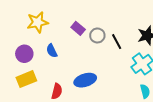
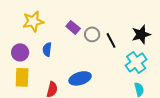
blue semicircle: (52, 51) -> (47, 49), turned 32
yellow rectangle: (26, 79) -> (22, 77), turned -66

